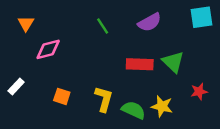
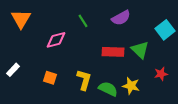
cyan square: (202, 17) -> (165, 30), moved, turned -30
orange triangle: (26, 23) -> (21, 19), size x1.5
pink diamond: (48, 49) -> (56, 40), moved

